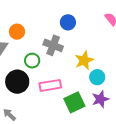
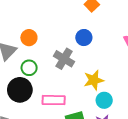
green circle: (32, 61) -> (29, 68), moved

